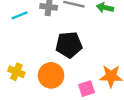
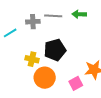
yellow cross: (16, 72) -> (32, 59), moved

